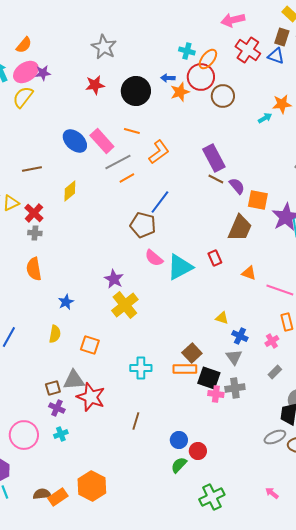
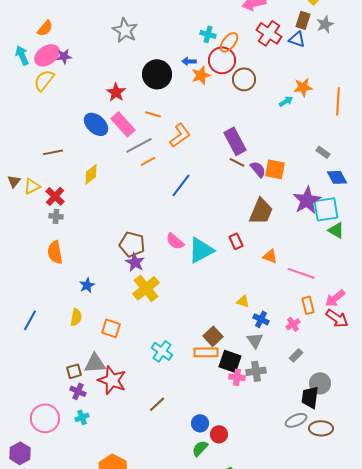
red star: (95, 85) -> (116, 92), moved, turned -30
orange square: (258, 200) -> (275, 169), moved
brown pentagon: (143, 225) -> (132, 244), moved
cyan cross: (141, 368) -> (162, 351), turned 35
brown line: (136, 421) -> (157, 404), turned 30

